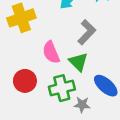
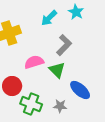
pink semicircle: (51, 52) -> (34, 62), turned 96
green cross: (62, 88) -> (31, 104), moved, turned 35

